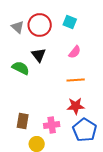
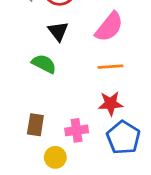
pink semicircle: (75, 52) -> (109, 27), size x1.6
green semicircle: (21, 68) -> (44, 64), moved

